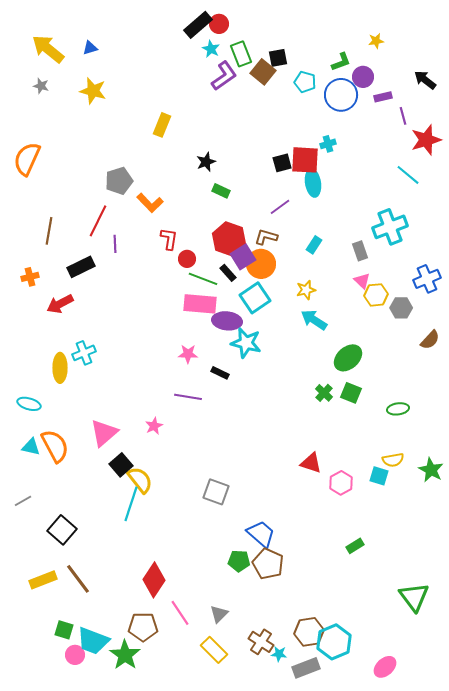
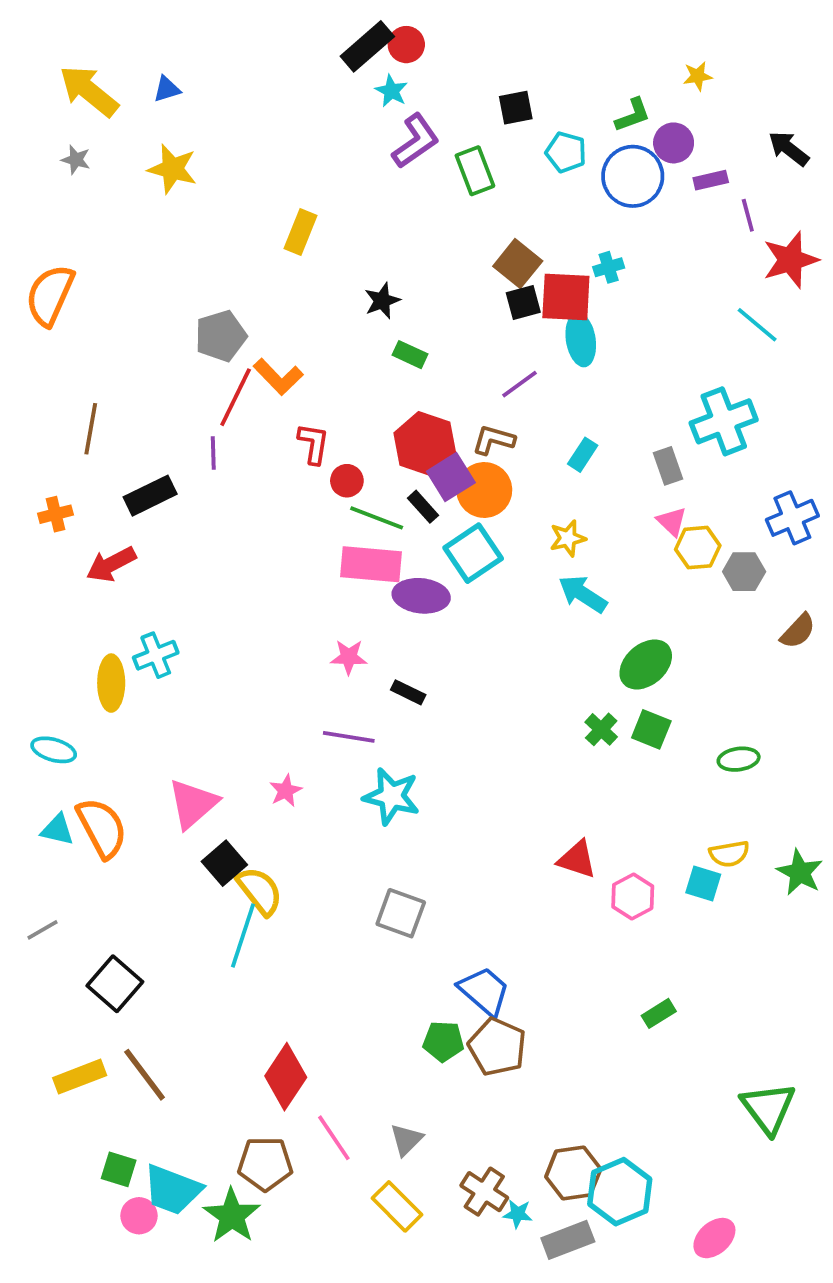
green rectangle: (241, 54) -> (475, 171), moved
brown square: (263, 72) -> (518, 264), moved
red line: (98, 221) -> (236, 397), moved
cyan star: (246, 343) -> (391, 796), moved

